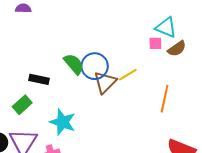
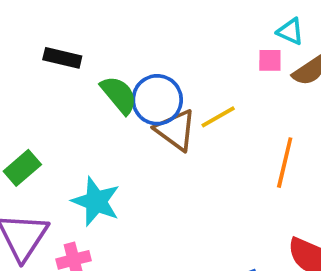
cyan triangle: (166, 27) -> (290, 31), size x0.7
black rectangle: (39, 79) -> (62, 58), moved
brown triangle: (105, 82) -> (176, 130), turned -40

